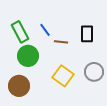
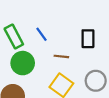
brown line: (61, 42) -> (61, 56), moved

